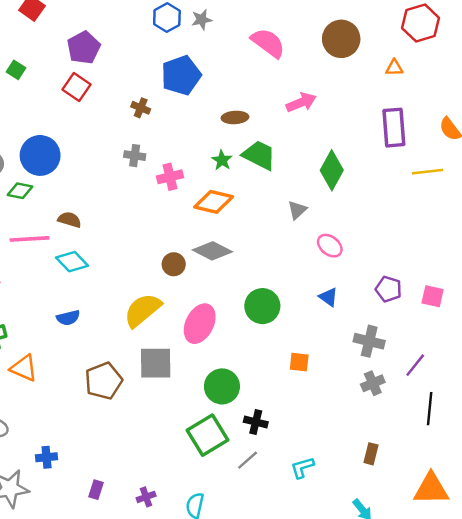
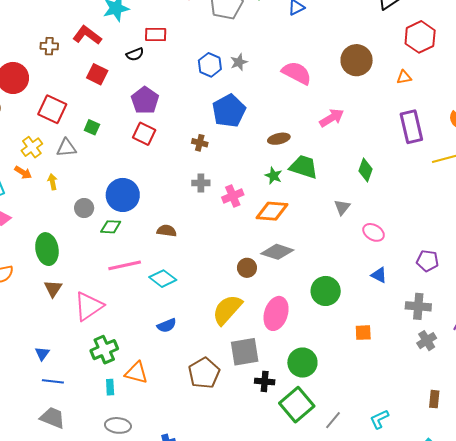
green diamond: (332, 170) -> (366, 170), size x0.7
brown semicircle: (70, 220) -> (167, 231), moved
black cross: (256, 422) -> (265, 381), moved

